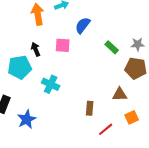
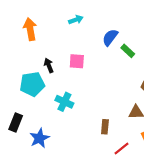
orange arrow: (38, 14) -> (30, 29), moved
blue semicircle: (83, 25) -> (110, 37), moved
green rectangle: (112, 47) -> (128, 51), moved

